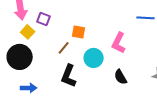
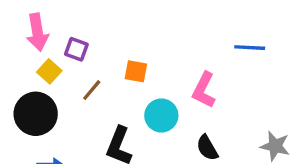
brown line: (64, 48) -> (92, 90), moved

